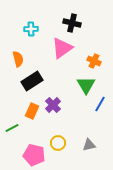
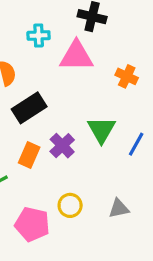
cyan cross: (31, 29) -> (39, 36), moved
pink triangle: (62, 48) -> (76, 56), turned 35
green triangle: (86, 85) -> (101, 130), moved

